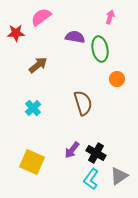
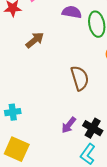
cyan cross: (33, 108) -> (13, 112), moved, turned 35
yellow square: (32, 162) -> (17, 149), moved

